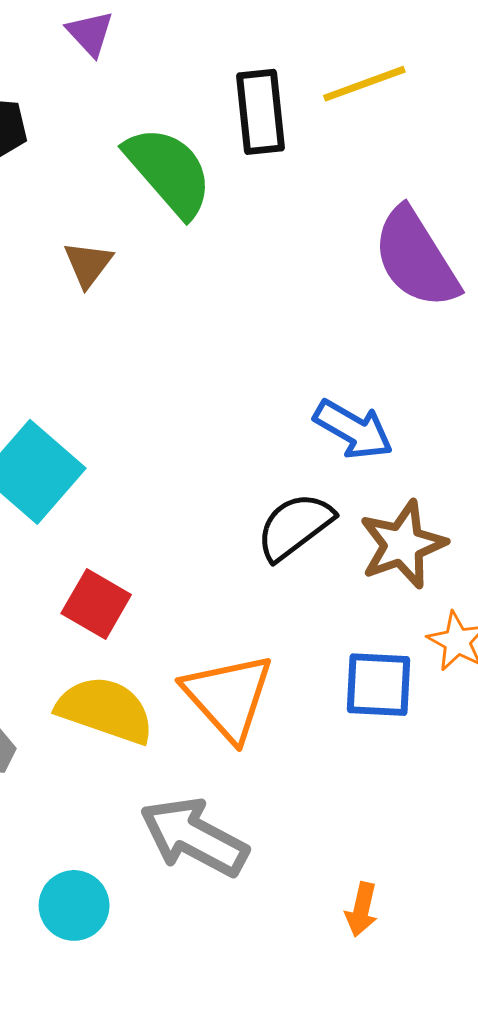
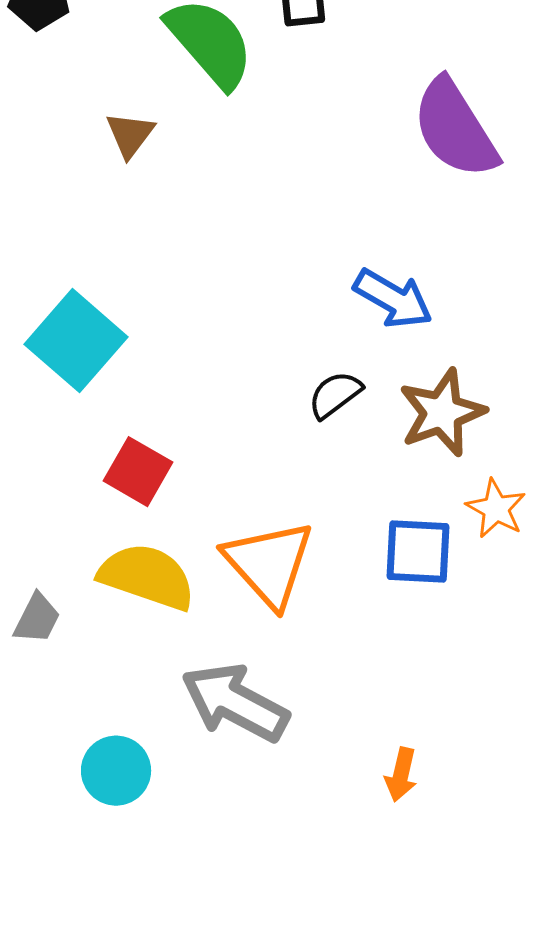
black semicircle: (295, 526) -> (335, 395), size x0.7

